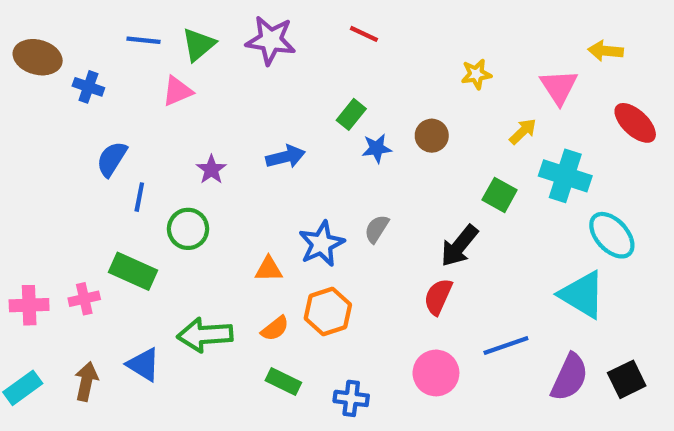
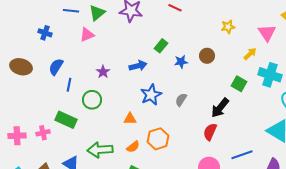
brown ellipse: (38, 57) -> (21, 67), moved
green rectangle: (351, 114) -> (161, 46), moved
blue star: (322, 244) -> (151, 95), moved

